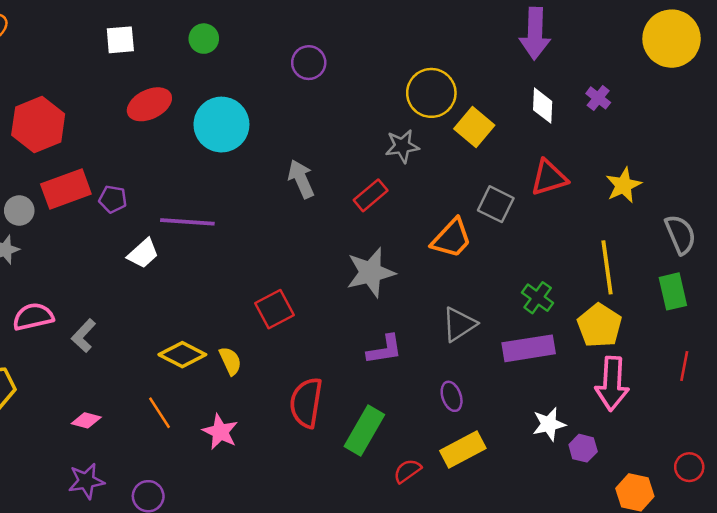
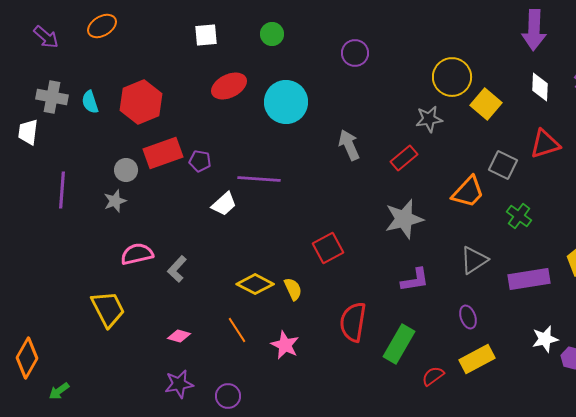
green cross: (538, 298) -> (519, 216), moved

